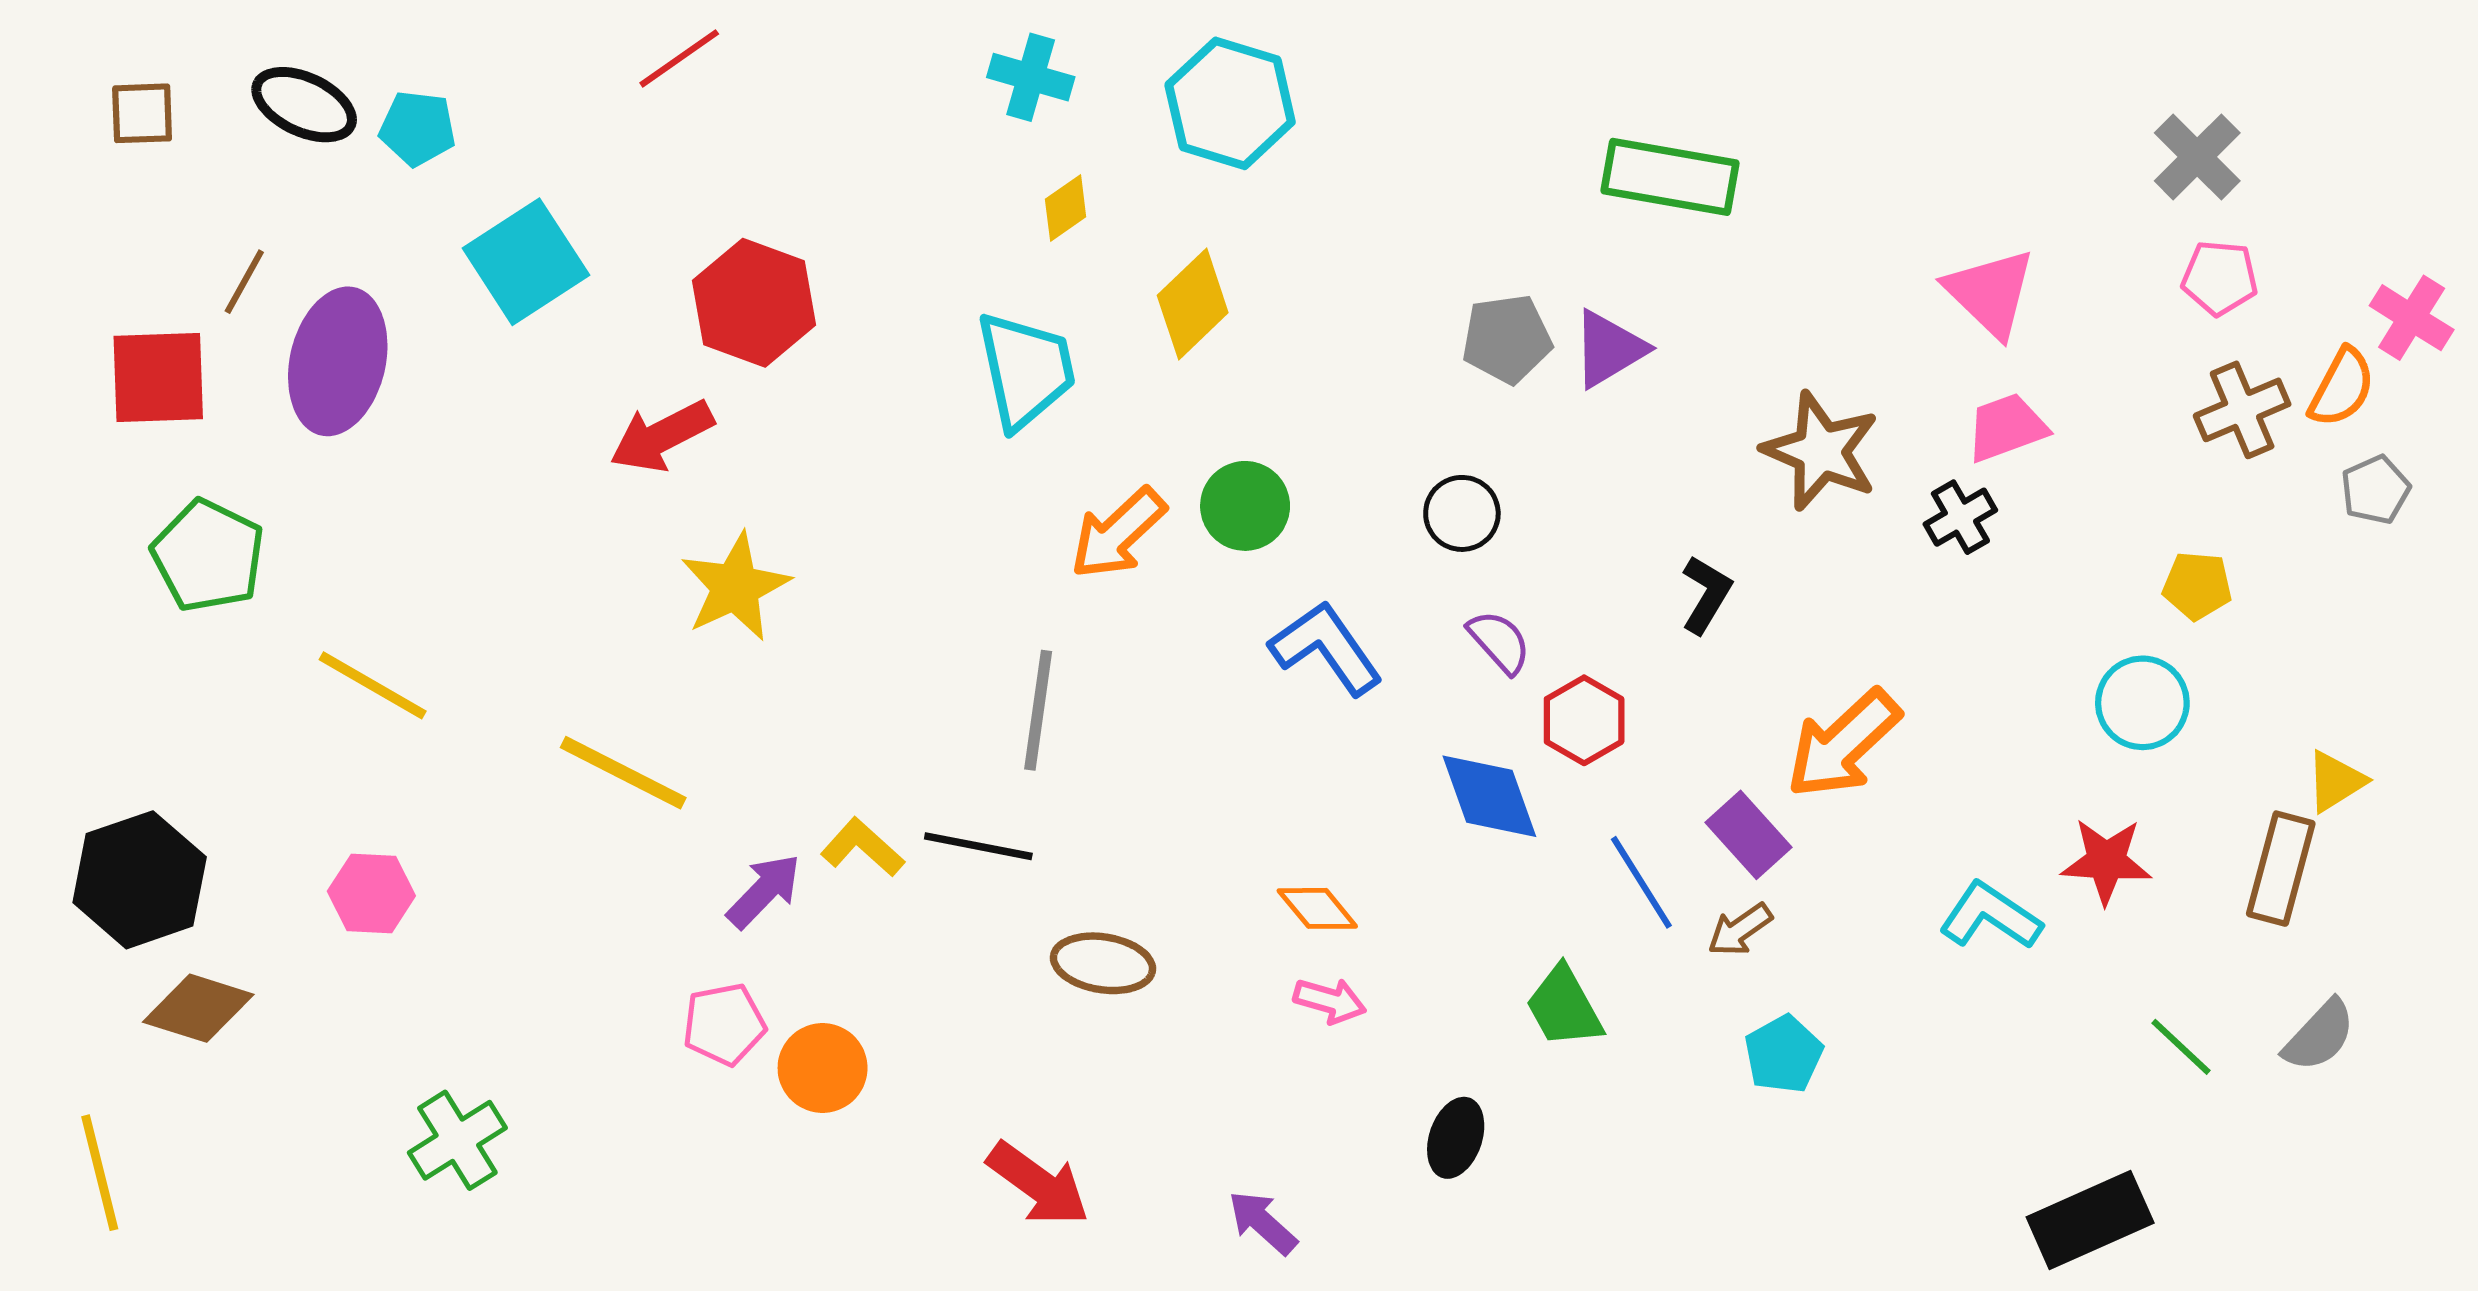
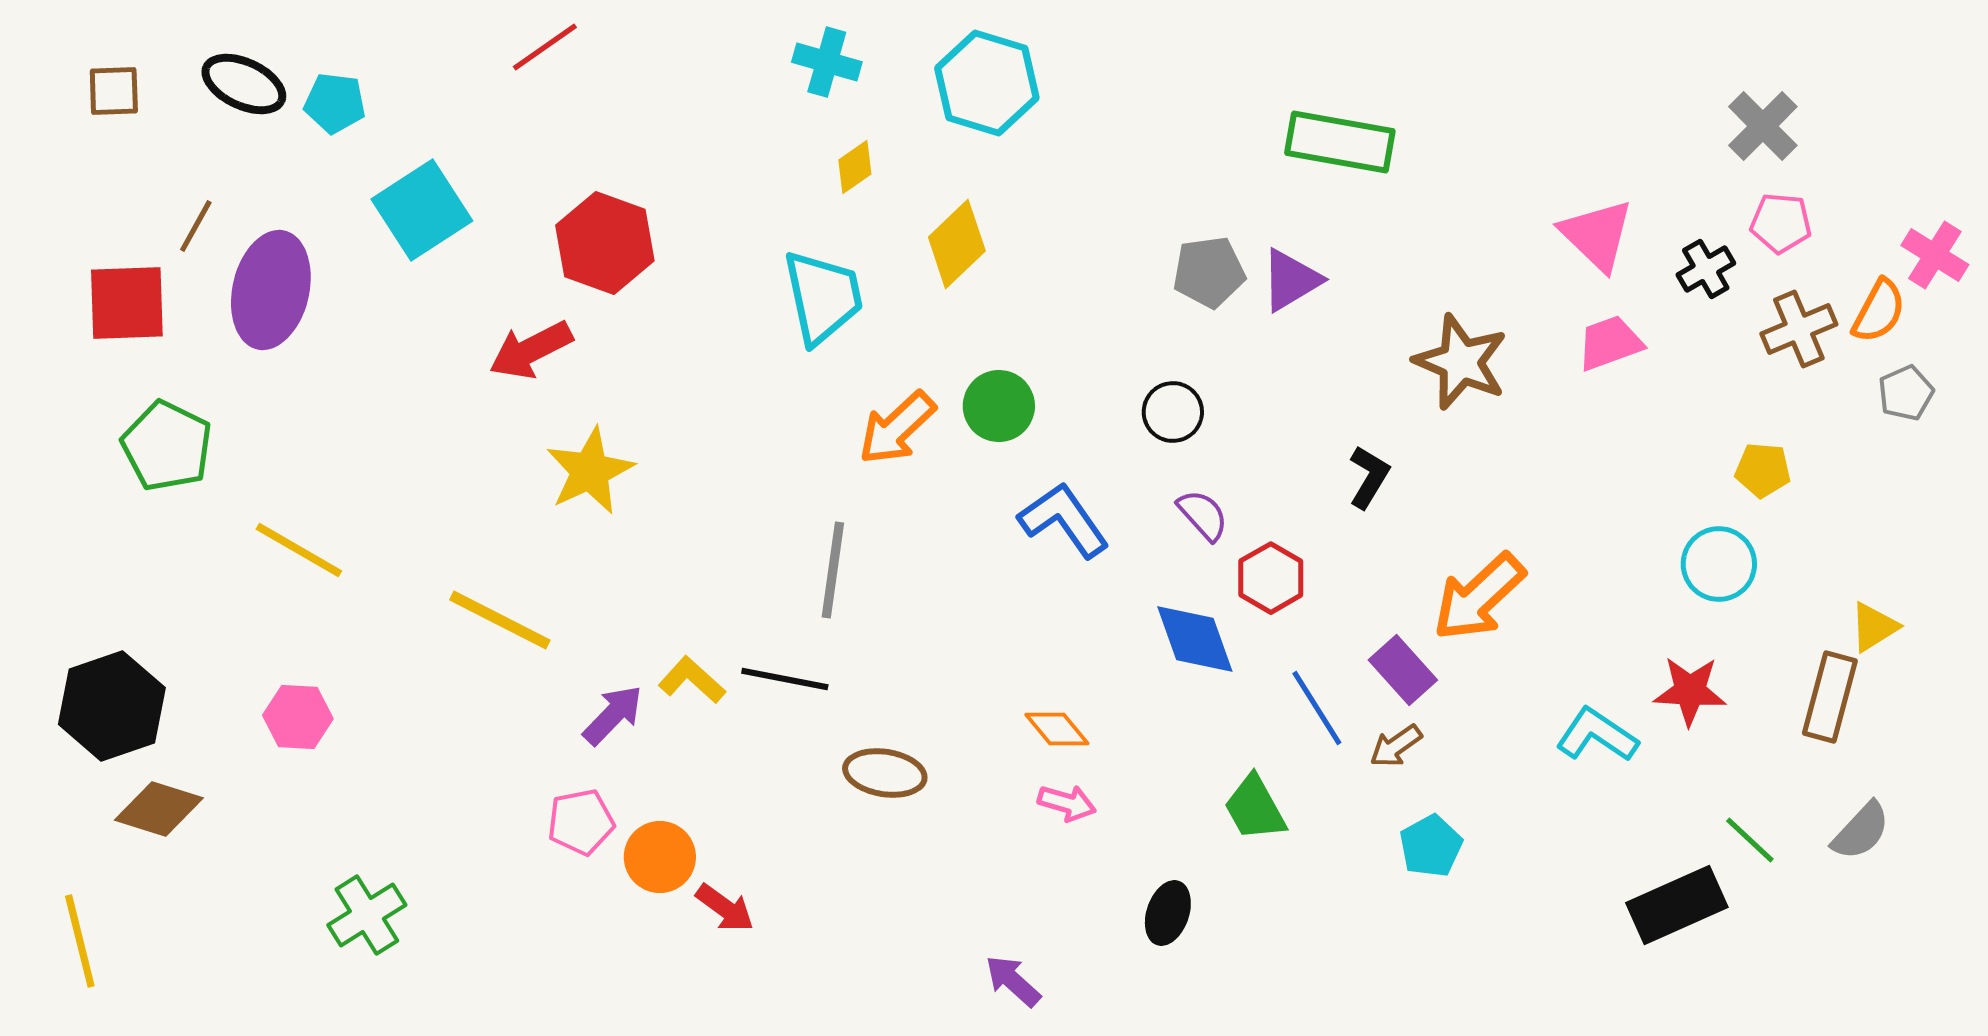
black cross: (1960, 517) -> (1706, 269), moved
red arrow: (1038, 1184) -> (725, 908), moved, size x0.7
black rectangle: (2090, 1220) -> (1677, 905), moved

